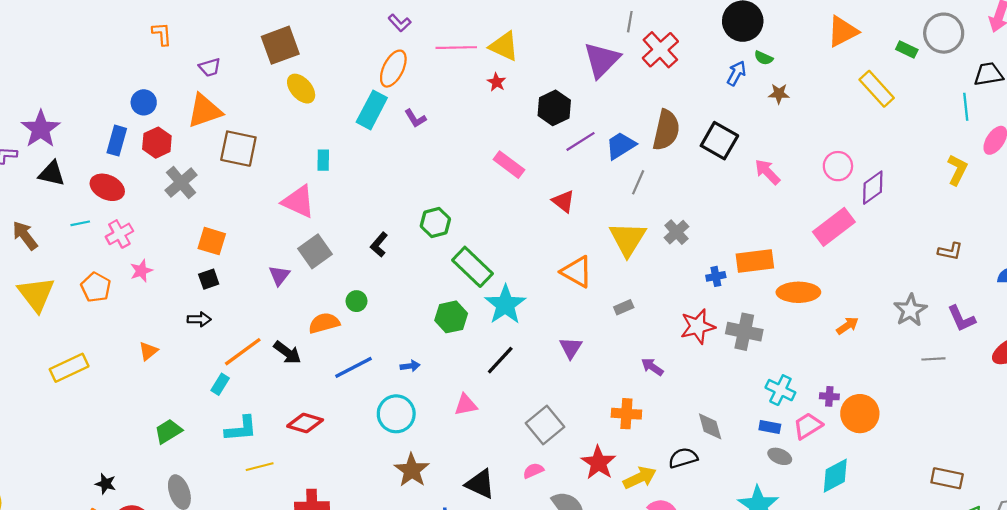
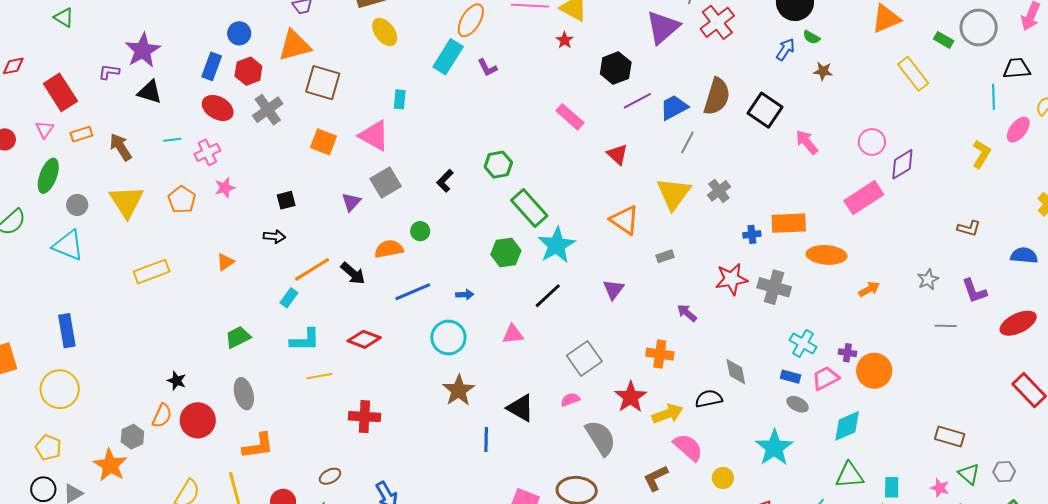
red ellipse: (107, 187) -> (218, 108), moved
orange square: (212, 241) -> (323, 142), moved
gray star: (910, 310) -> (928, 279), size x0.7

